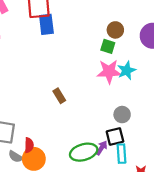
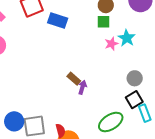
blue rectangle: (46, 24) -> (58, 21), moved, turned -48
pink star: (109, 72) -> (111, 44), size x0.6
purple arrow: (102, 148) -> (82, 87), moved

